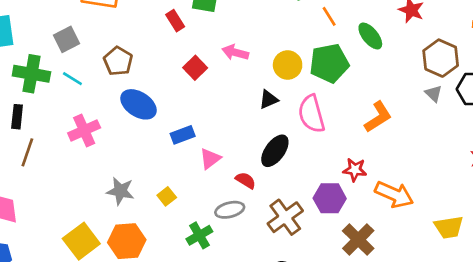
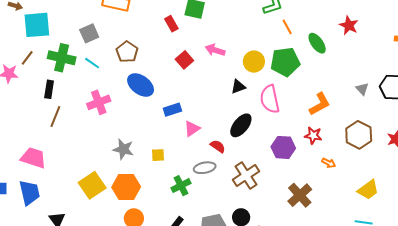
brown hexagon: (441, 58) -> (359, 135), moved
red star: (355, 170) -> (313, 136), moved
orange arrow: (394, 194) -> (329, 163), size x0.5
yellow square: (167, 196) -> (158, 155), turned 32
purple hexagon: (330, 198) -> (283, 147), moved
yellow trapezoid: (449, 227) -> (368, 190), turned -30

